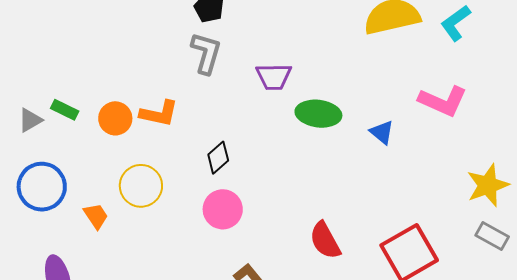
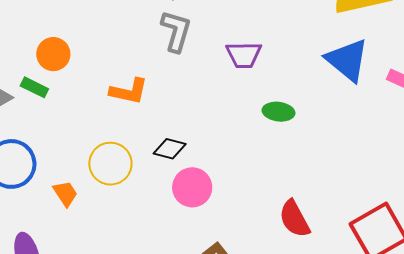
green ellipse: (318, 114) -> (278, 112), moved, size x0.7
orange circle: (115, 118) -> (53, 54), moved
blue triangle: (382, 132) -> (347, 60), moved, size x1.8
black diamond: (218, 158) -> (170, 149), moved, turned 56

